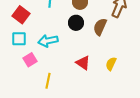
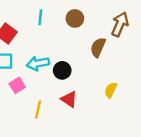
black circle: (76, 23) -> (62, 70), moved
red triangle: (83, 63) -> (69, 99), moved

